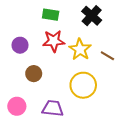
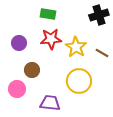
black cross: (92, 16) -> (99, 15), moved, turned 30
pink circle: (17, 106) -> (17, 89), moved

